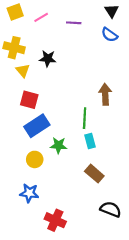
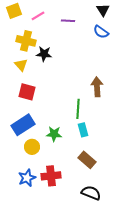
yellow cross: (14, 48) -> (26, 41), moved
blue rectangle: (37, 126) -> (23, 125), moved
blue star: (29, 193) -> (27, 178), turned -30
black semicircle: (111, 209) -> (91, 193), moved
red cross: (55, 220) -> (51, 176), moved, turned -30

